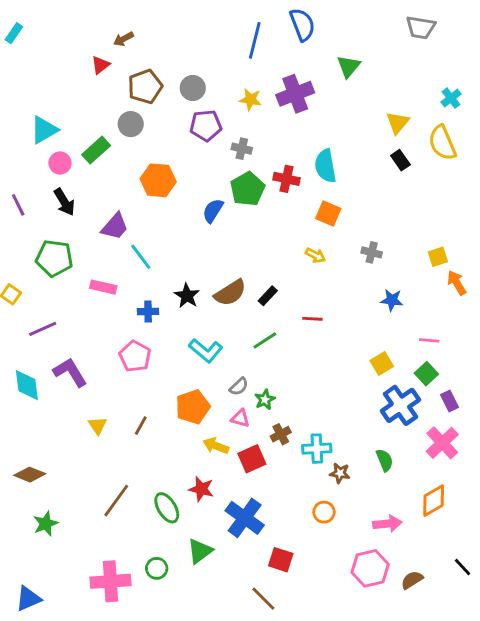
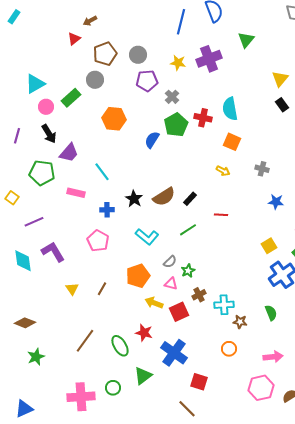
gray cross: (242, 149) -> (172, 97), turned 32
purple line: (18, 205) -> (17, 136), turned 42
purple trapezoid: (115, 226) -> (69, 153), moved

